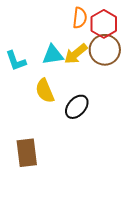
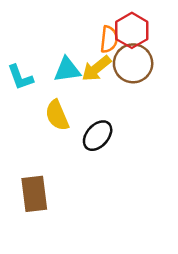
orange semicircle: (80, 18) -> (109, 39), moved

